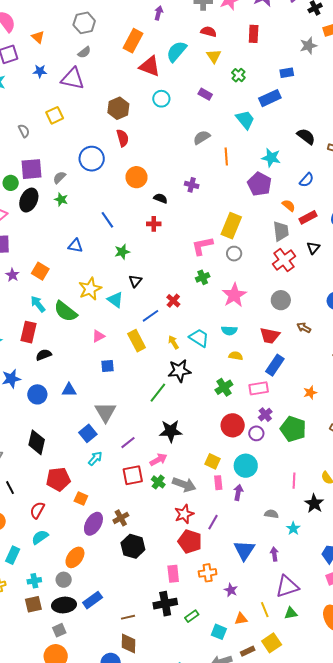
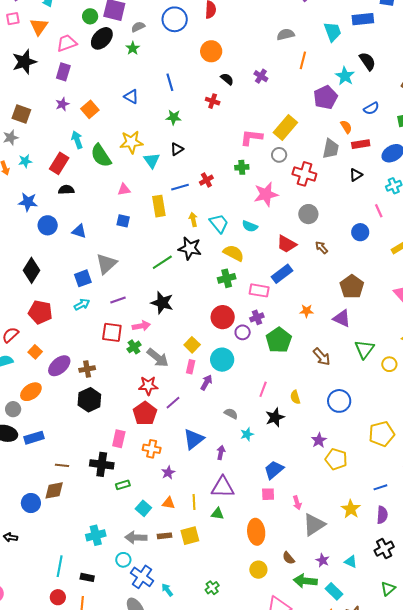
black semicircle: (306, 136) -> (367, 61), moved
red cross: (284, 260) -> (304, 174), moved, turned 35
yellow semicircle: (236, 356) -> (234, 253), moved, size x1.5
orange square: (81, 499) -> (35, 352), moved
brown diamond: (129, 643) -> (54, 490), turned 60

